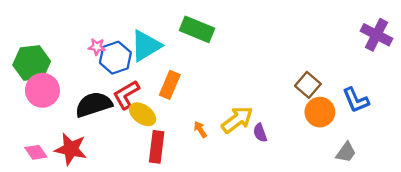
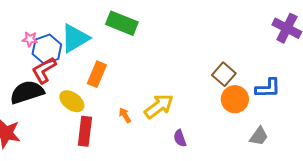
red L-shape: (126, 95) -> (44, 70), moved
blue L-shape: (356, 100) -> (268, 88), turned -68
purple semicircle: (260, 133) -> (180, 138), moved

